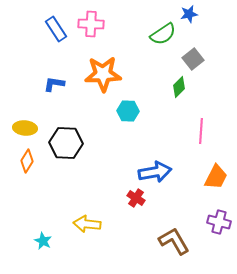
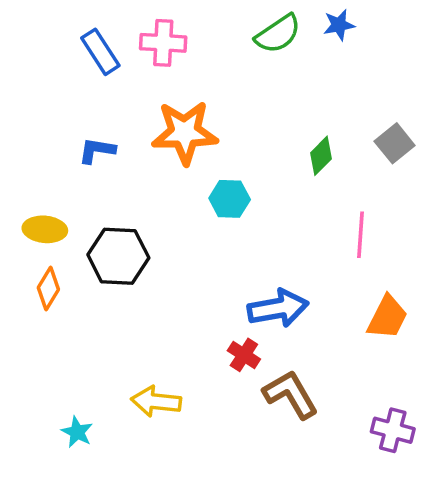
green semicircle: (163, 34) -> (278, 34), moved
gray square: (193, 59) -> (395, 143), moved
purple cross: (219, 222) -> (393, 430), moved
brown L-shape: (174, 241) -> (291, 394), moved

